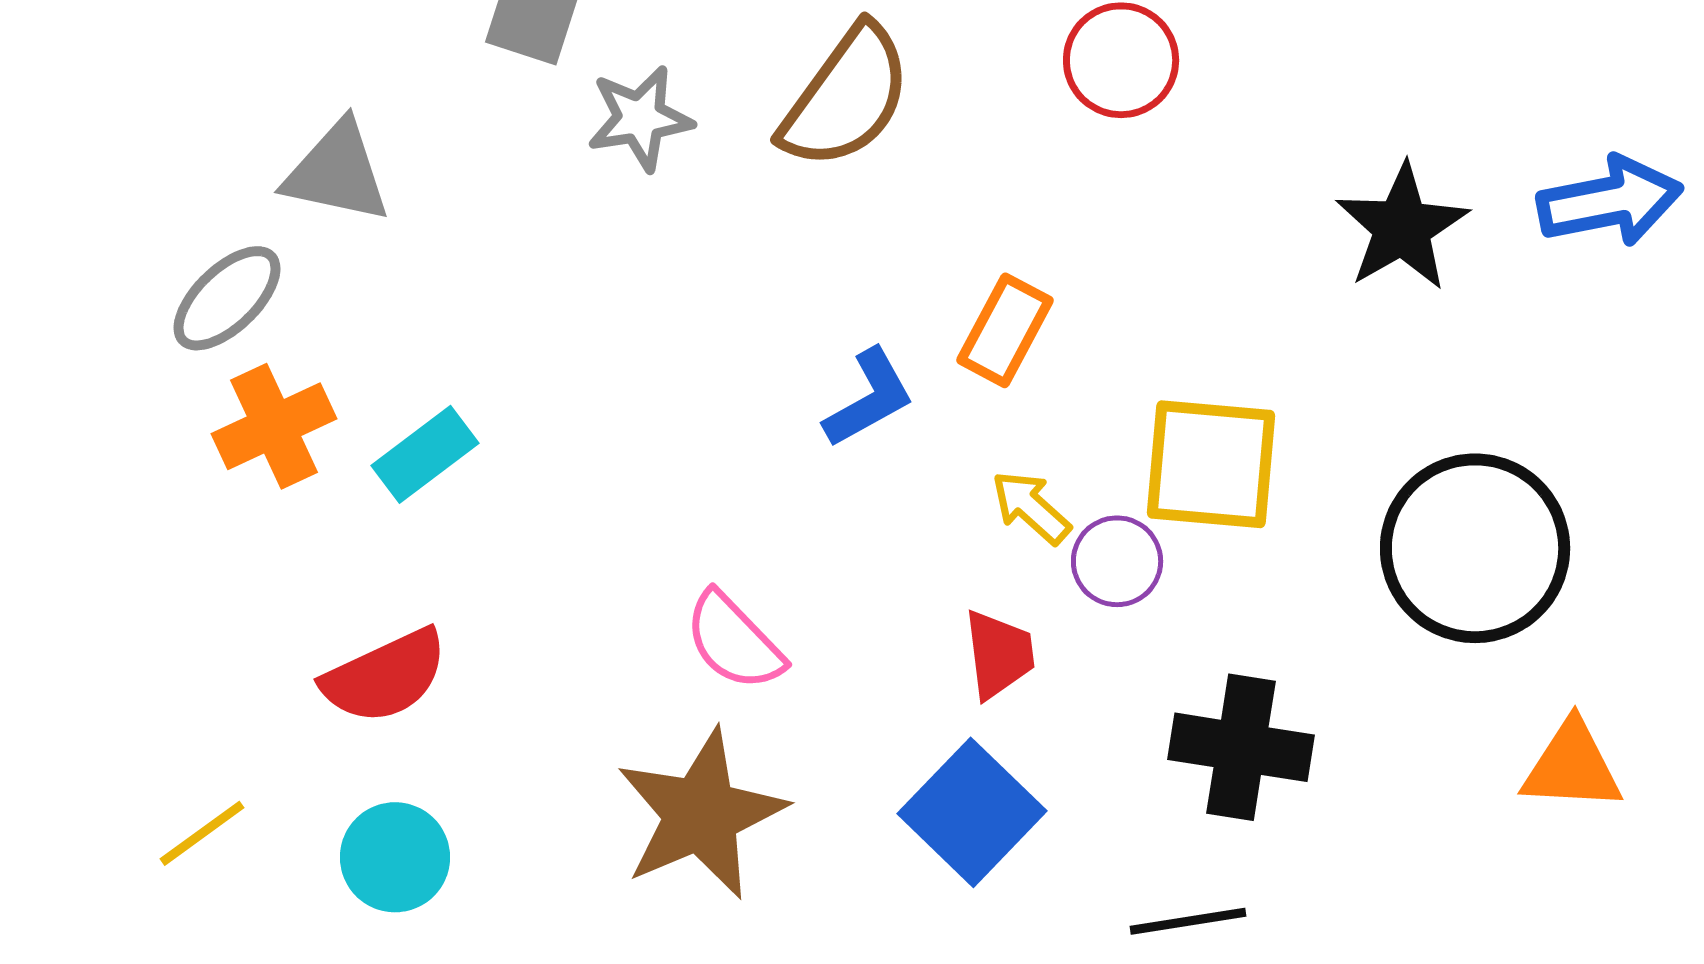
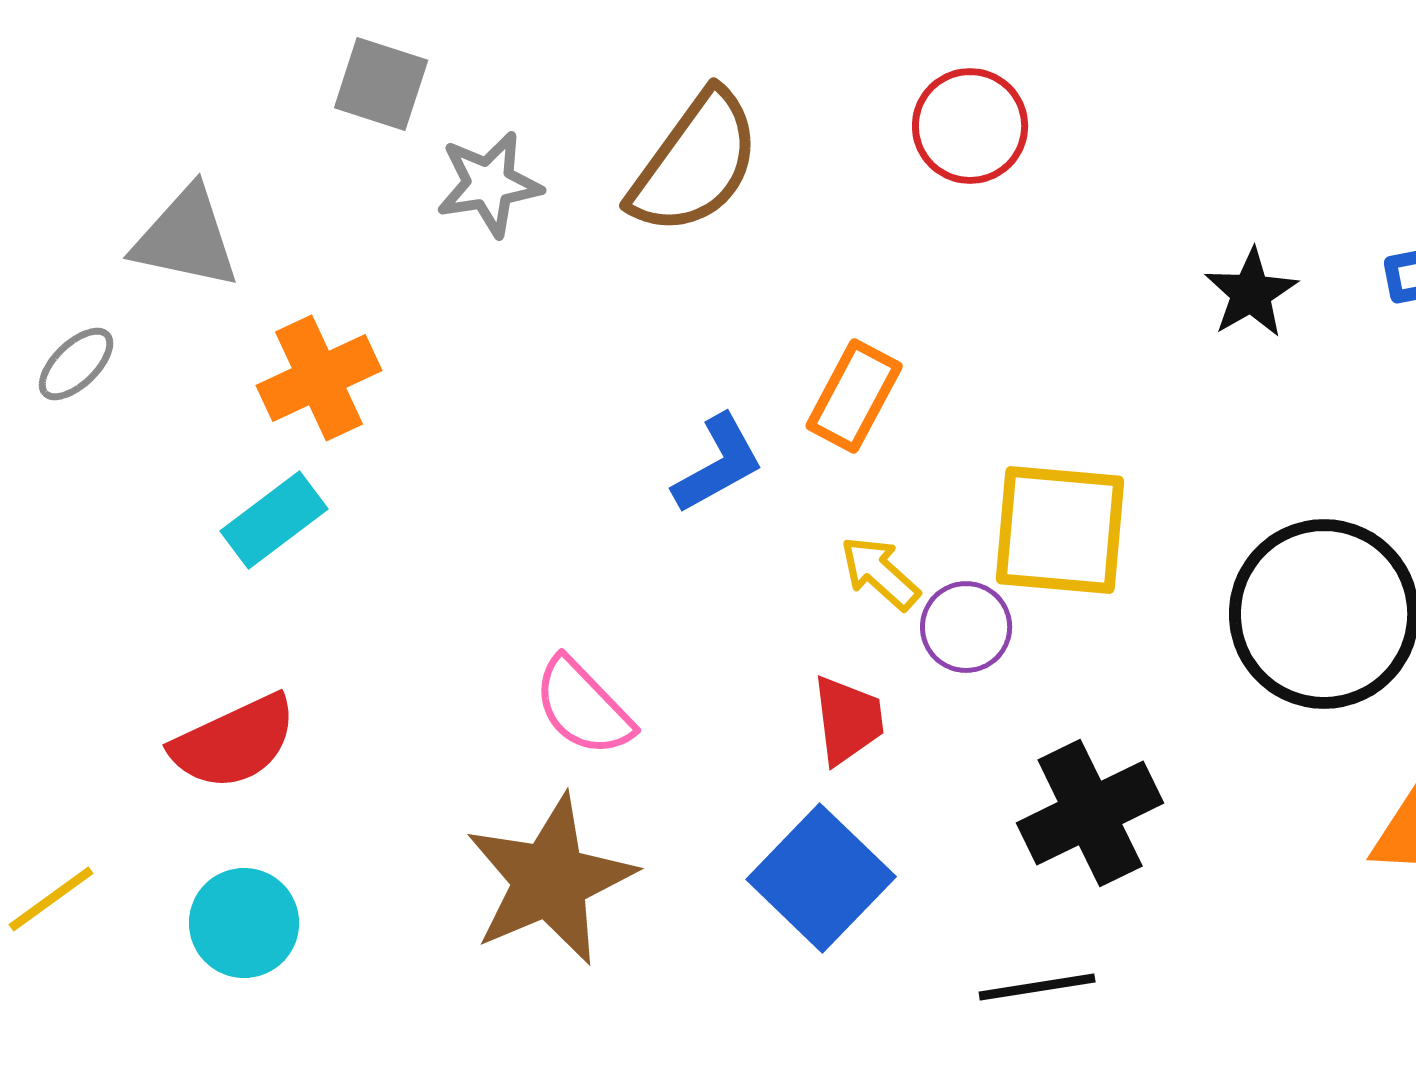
black star: (1402, 227) -> (1251, 293), size x0.7
gray ellipse: (227, 298) -> (76, 364), size x0.7
orange cross: (274, 426) -> (319, 378), moved
black cross: (1241, 747) -> (1090, 813), turned -35

